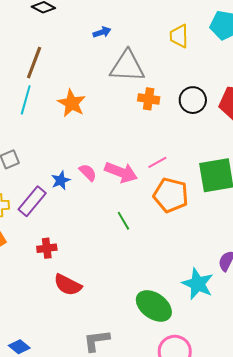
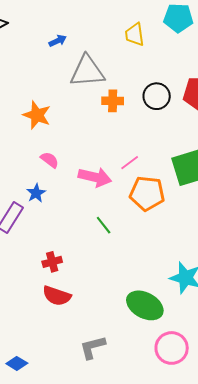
pink semicircle: (88, 172) -> (50, 160), moved
red cross: (47, 248) -> (52, 262), moved

